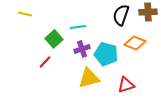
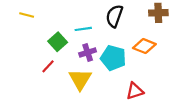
black semicircle: (121, 15) -> (114, 16), moved
yellow triangle: (89, 78) -> (80, 79), moved, turned -45

